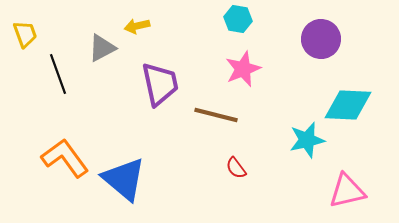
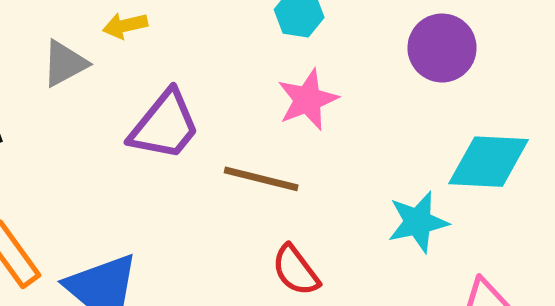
purple trapezoid: (160, 84) -> (165, 125), turned 51
red semicircle: (236, 168) -> (296, 270), size x1.4

